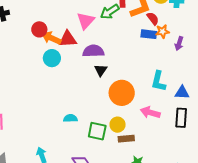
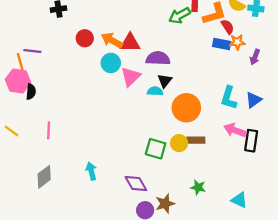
pink triangle: (86, 21) -> (131, 77), moved
red circle: (39, 29) -> (85, 38), moved
blue triangle: (182, 92) -> (254, 100), moved, turned -42
pink arrow: (150, 113) -> (235, 130), moved
cyan semicircle: (70, 118) -> (155, 91), moved
brown rectangle: (126, 139) -> (196, 140), moved

